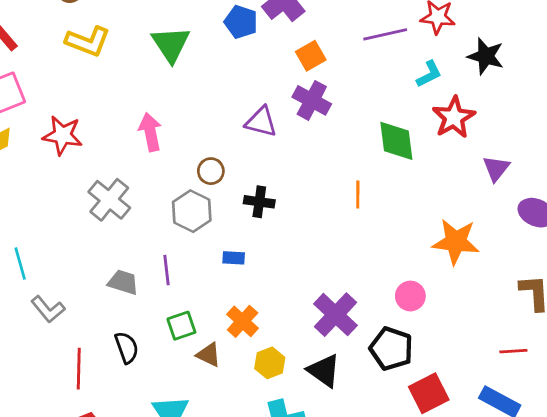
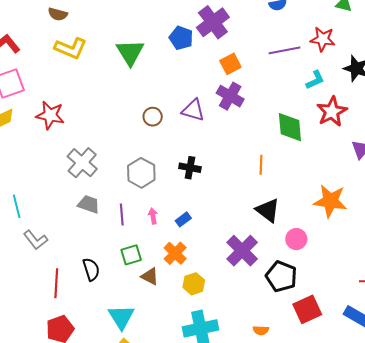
pink arrow: (150, 132) -> (153, 216), moved, size x0.6
brown circle: (211, 171) -> (153, 117), moved
blue rectangle: (234, 258) -> (183, 219), moved, turned -42
gray trapezoid: (123, 282) -> (89, 204), moved
black triangle: (324, 371) -> (268, 210), moved

